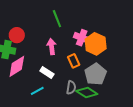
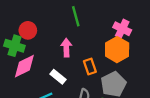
pink cross: (82, 38) -> (122, 29), moved

